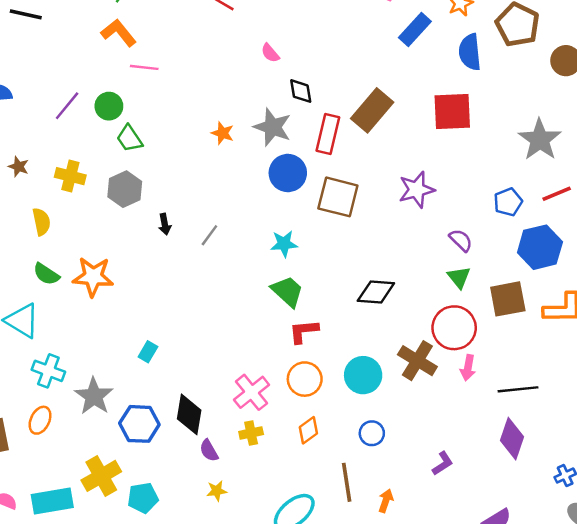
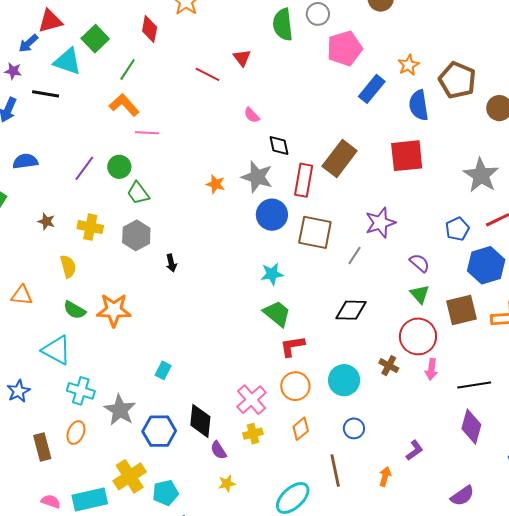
gray line: (209, 235) -> (354, 255), moved
brown cross: (417, 361) -> (389, 366), size x0.6
orange arrow: (386, 501) -> (385, 477), moved

